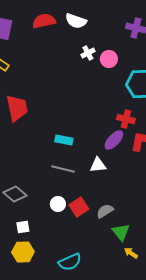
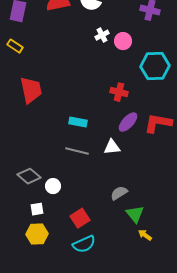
red cross: (126, 119) -> (119, 92), moved
white circle: (58, 204) -> (53, 186), moved
red square: (79, 207) -> (80, 218), moved

